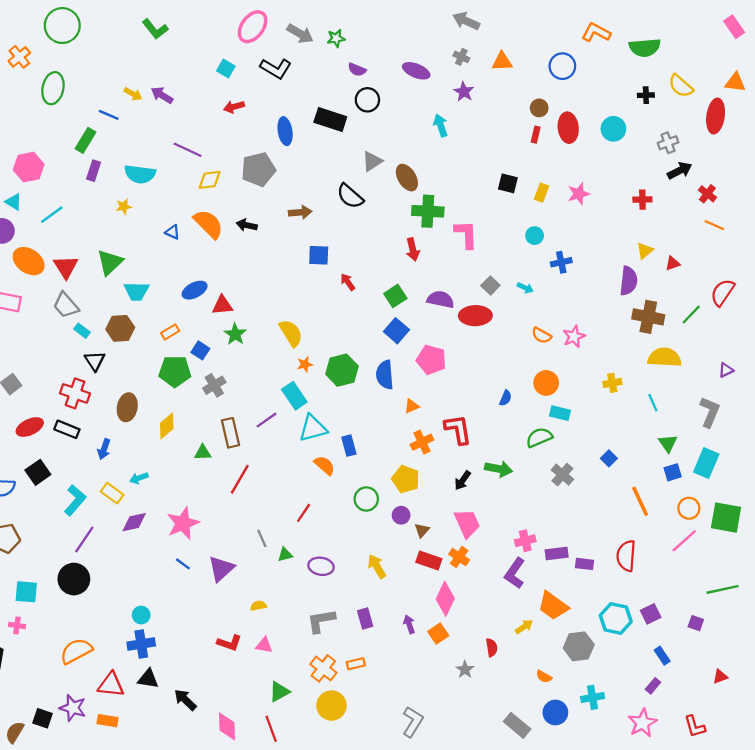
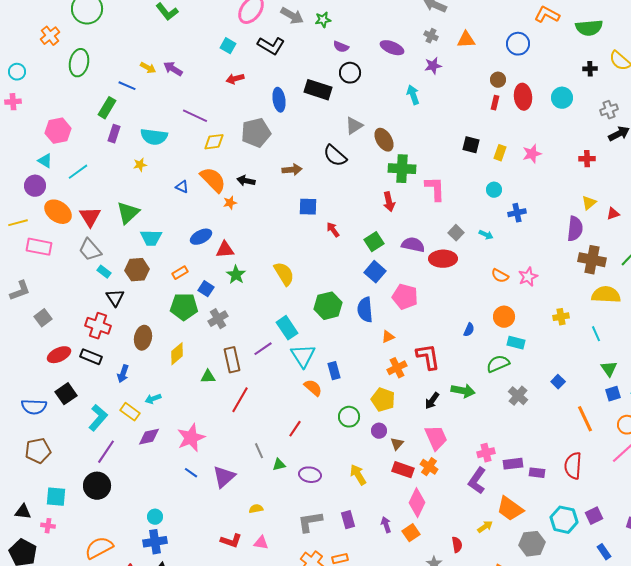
purple star: (464, 92) -> (433, 66), turned 30
orange star: (305, 364) -> (230, 203), moved
cyan triangle: (313, 428) -> (303, 356), turned -48

